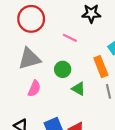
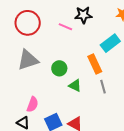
pink line: (70, 38) -> (65, 27), moved
pink semicircle: (34, 88) -> (33, 104), moved

